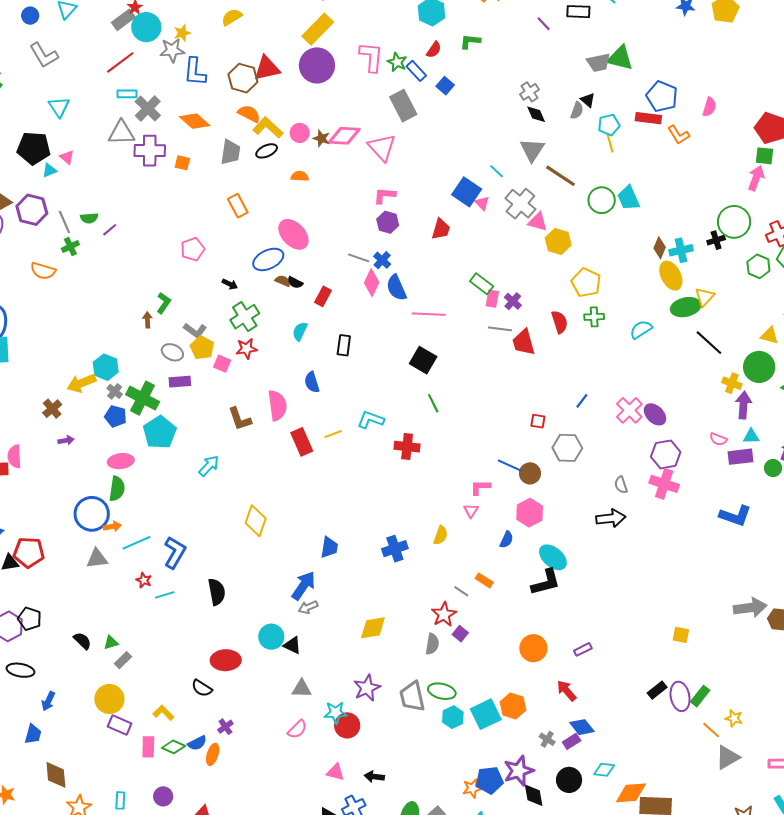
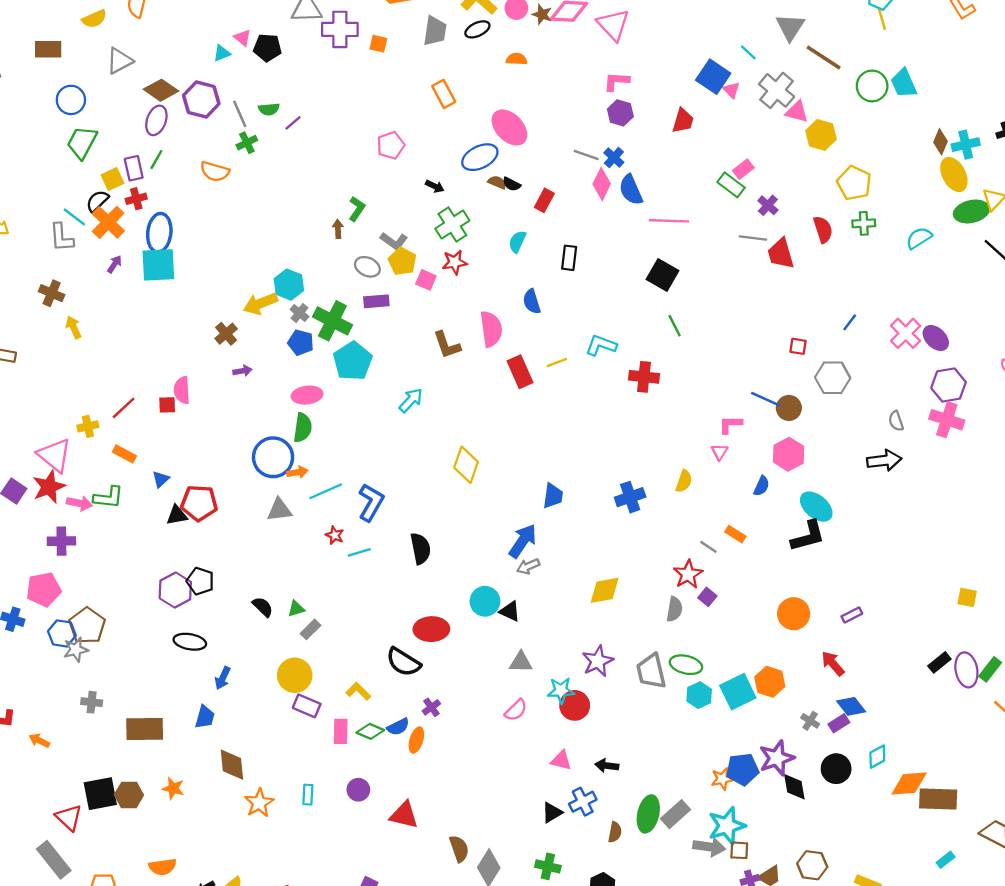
black pentagon: (34, 148) -> (267, 48), moved, size x0.7
pink rectangle: (492, 299) -> (743, 169), moved, turned 42
black semicircle: (202, 688) -> (403, 662), size x1.4
cyan diamond: (604, 770) -> (877, 757), turned -35

